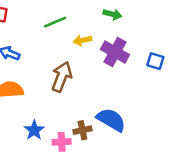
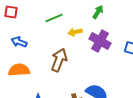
green arrow: (112, 14) -> (98, 12), turned -72

